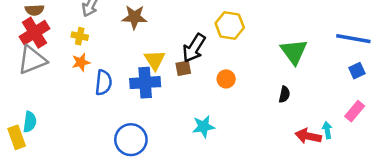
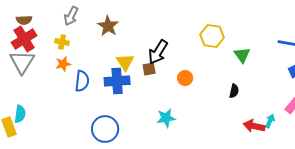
brown star: (134, 17) -> (108, 26), turned 30
yellow hexagon: (230, 25) -> (212, 36), moved
green triangle: (294, 52) -> (242, 55), size x0.7
gray triangle: (32, 60) -> (22, 62), turned -36
cyan arrow: (327, 130) -> (270, 121), turned 32

